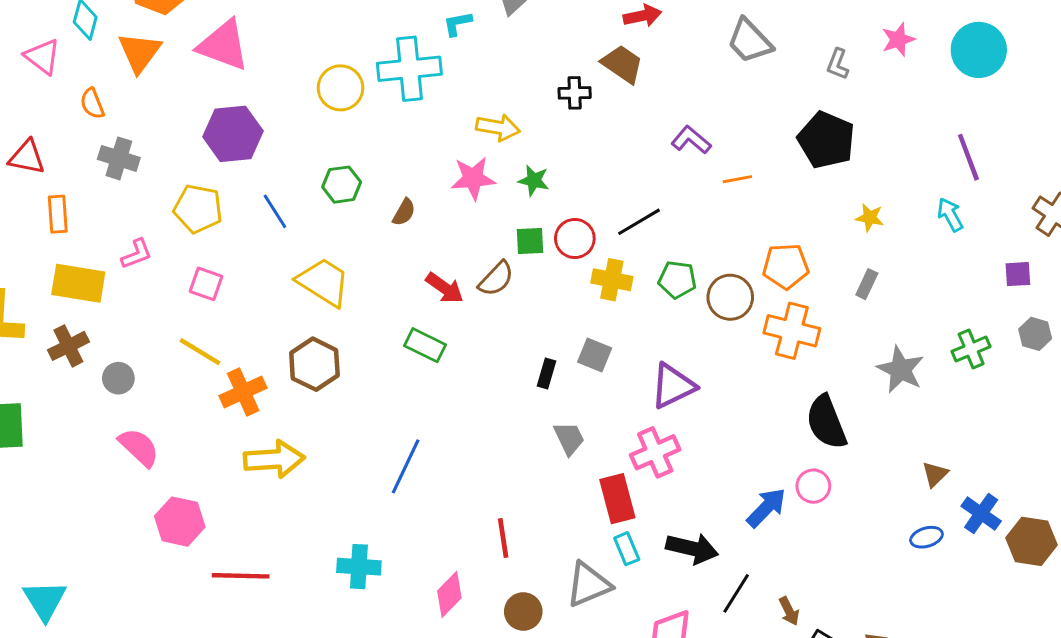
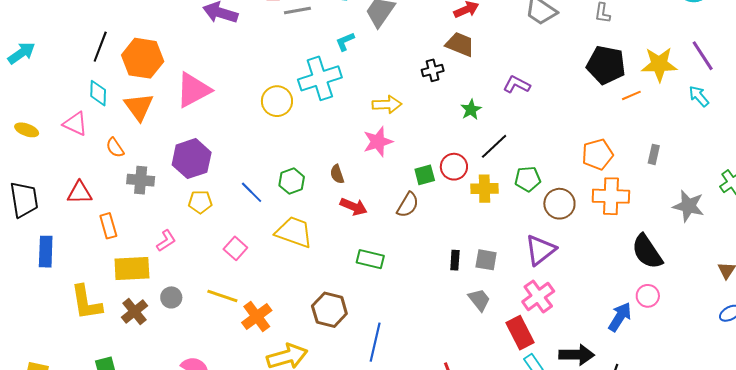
pink triangle: (223, 45) -> (193, 90), turned -36
purple hexagon: (233, 134) -> (192, 159), moved
orange line: (737, 179) -> (631, 95), moved
green star: (534, 180) -> (471, 110), moved, turned -30
green hexagon: (342, 185) -> (292, 181), moved
yellow pentagon: (198, 209) -> (200, 202), size x0.7
brown semicircle: (404, 212) -> (337, 174), turned 144
yellow star: (870, 218) -> (659, 64), moved, size x1.8
pink square: (206, 284) -> (235, 248), moved, turned 35
red arrow: (445, 288) -> (354, 207), moved
brown circle: (730, 297) -> (559, 204), moved
gray square: (595, 355) -> (486, 260), moved
brown hexagon: (314, 364) -> (329, 310), moved
gray circle: (118, 378) -> (171, 297), moved

